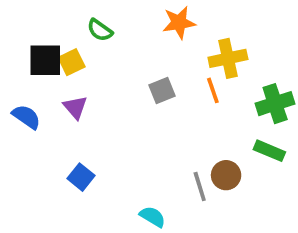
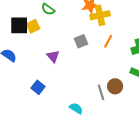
yellow cross: (228, 58) -> (100, 15), moved
orange line: (213, 90) -> (108, 41), turned 48
purple triangle: (75, 107) -> (53, 56), moved

